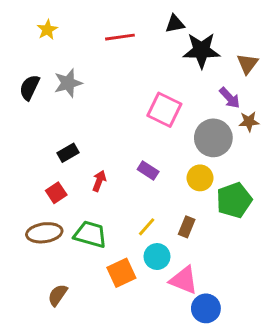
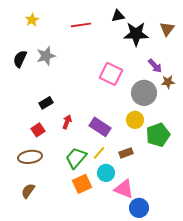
brown triangle: (247, 64) -> (167, 29), moved
purple rectangle: (148, 171) -> (100, 127), moved, size x1.5
brown rectangle: (187, 227) -> (126, 153), turned 48
green trapezoid: (90, 234) -> (76, 158), moved, turned -65
brown semicircle: (58, 295) -> (28, 191), moved

